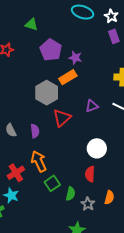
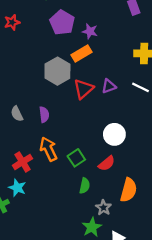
red triangle: (62, 118) -> (84, 89), moved
red semicircle: (90, 174) -> (107, 163), turned -133
green square: (52, 183) -> (76, 158), moved
orange semicircle: (109, 197) -> (129, 190), size x1.5
gray star: (88, 204) -> (103, 208), moved

